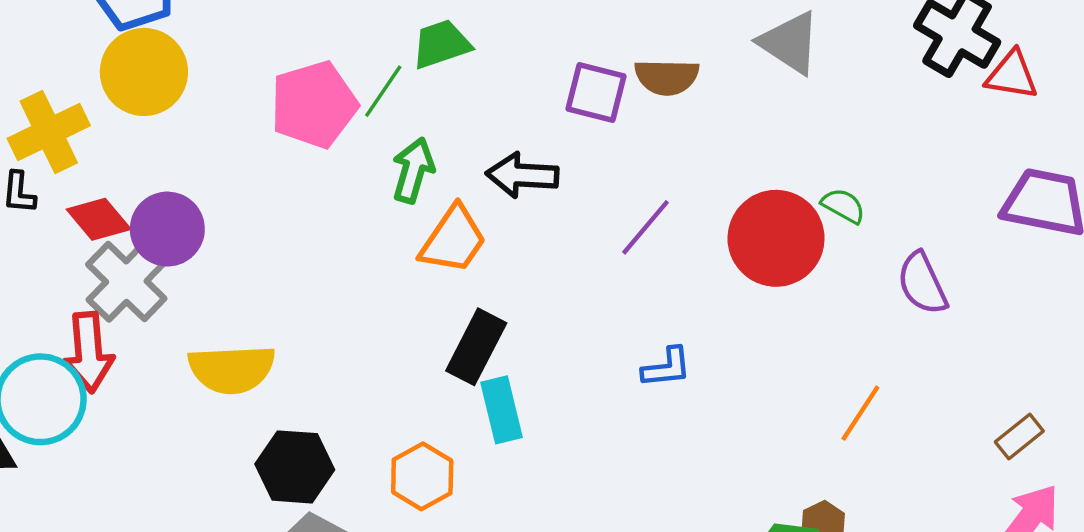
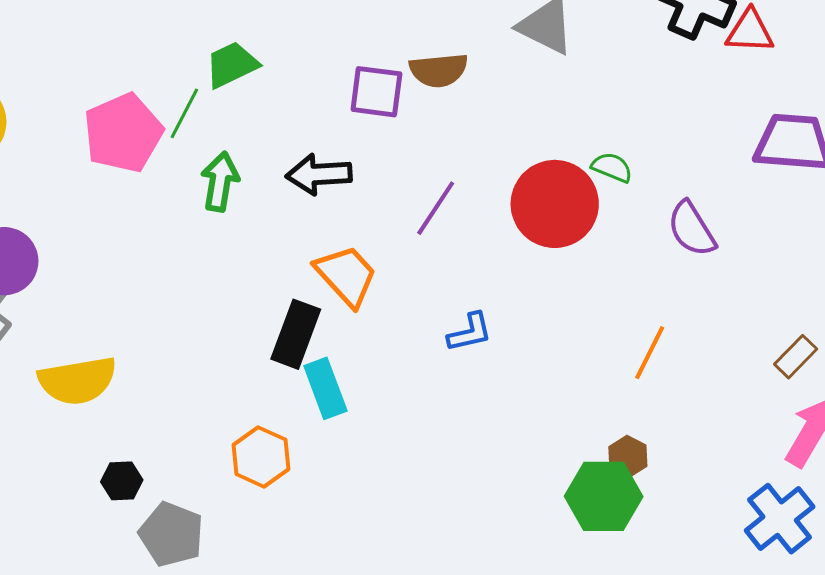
orange trapezoid: (453, 240) -> (346, 276), moved, turned -70
black hexagon: (295, 467) -> (122, 481), moved, size x0.6

